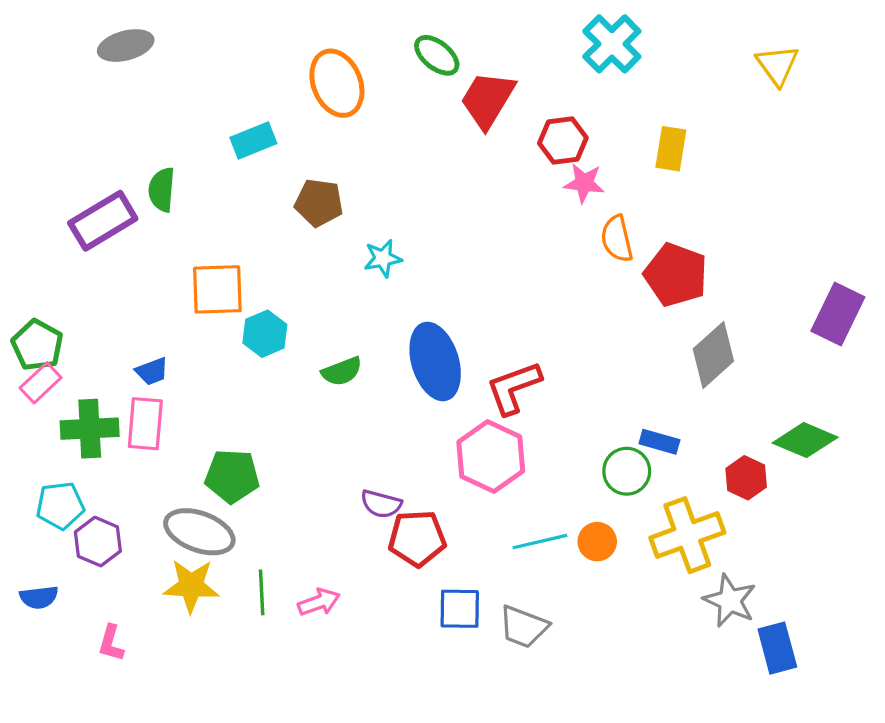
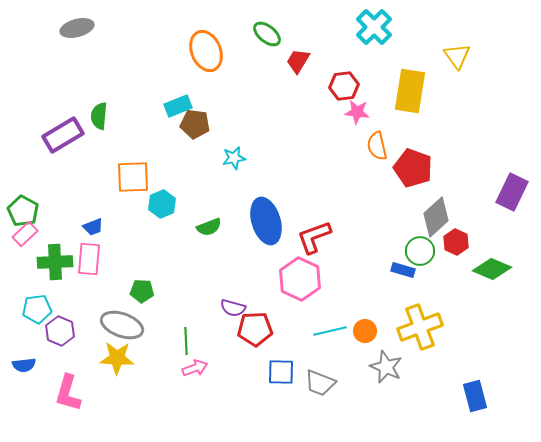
yellow triangle: (777, 65) -> (457, 56), moved
red trapezoid: (488, 100) -> (298, 61), size x0.7
cyan rectangle: (253, 140) -> (178, 106), moved
yellow rectangle: (671, 149) -> (410, 91), size x1.6
green circle: (627, 471) -> (420, 251), moved
green pentagon: (232, 476) -> (142, 291), size x0.7
red hexagon: (746, 478) -> (456, 242), moved
green line: (262, 592) -> (186, 341), moved
gray star: (730, 601) -> (386, 367), moved
pink L-shape: (111, 643) -> (68, 393), size x1.6

